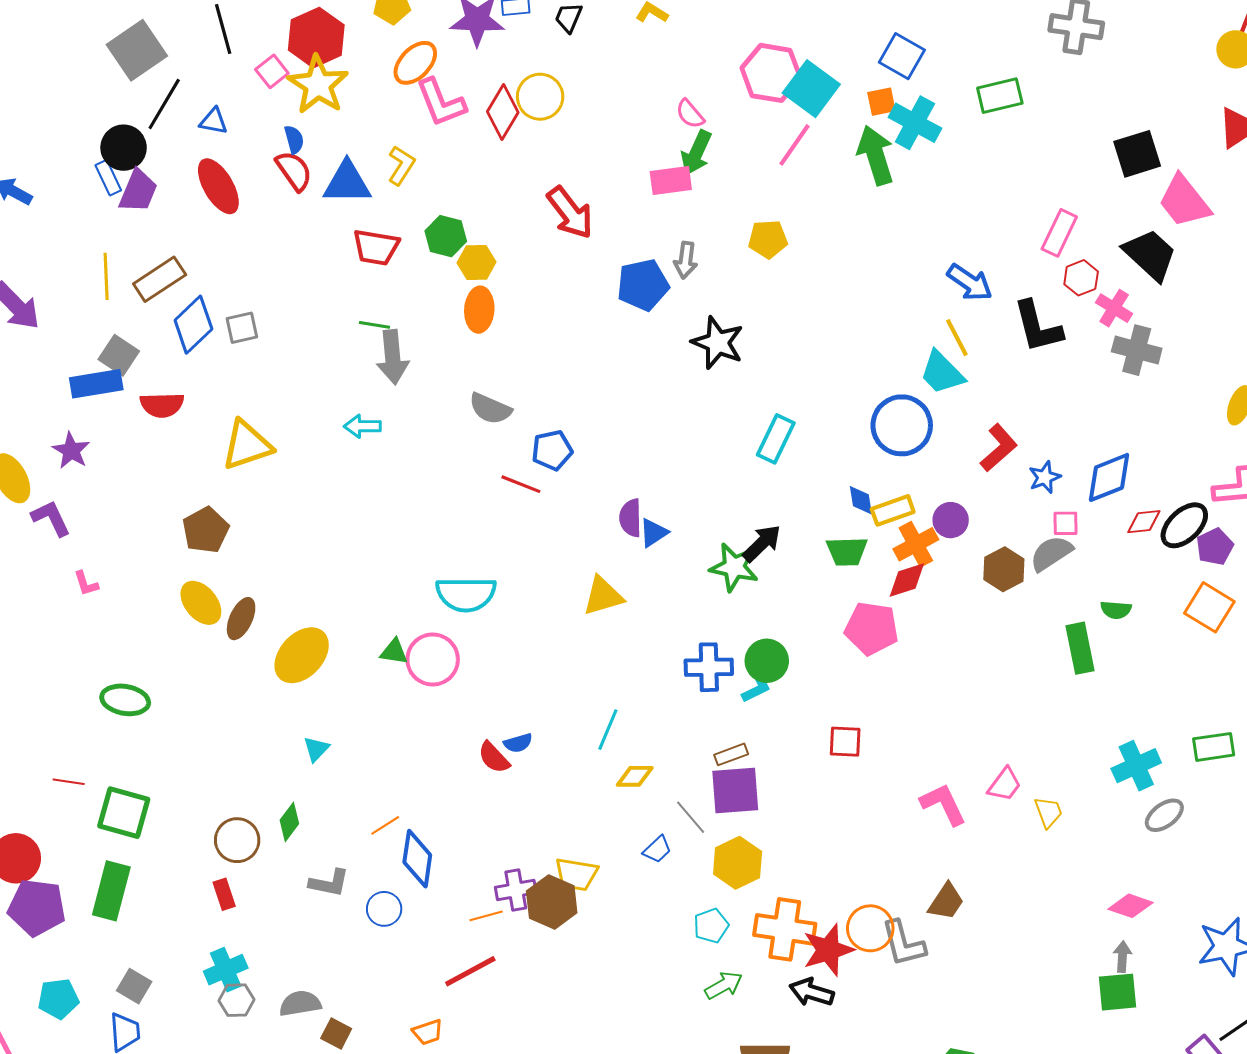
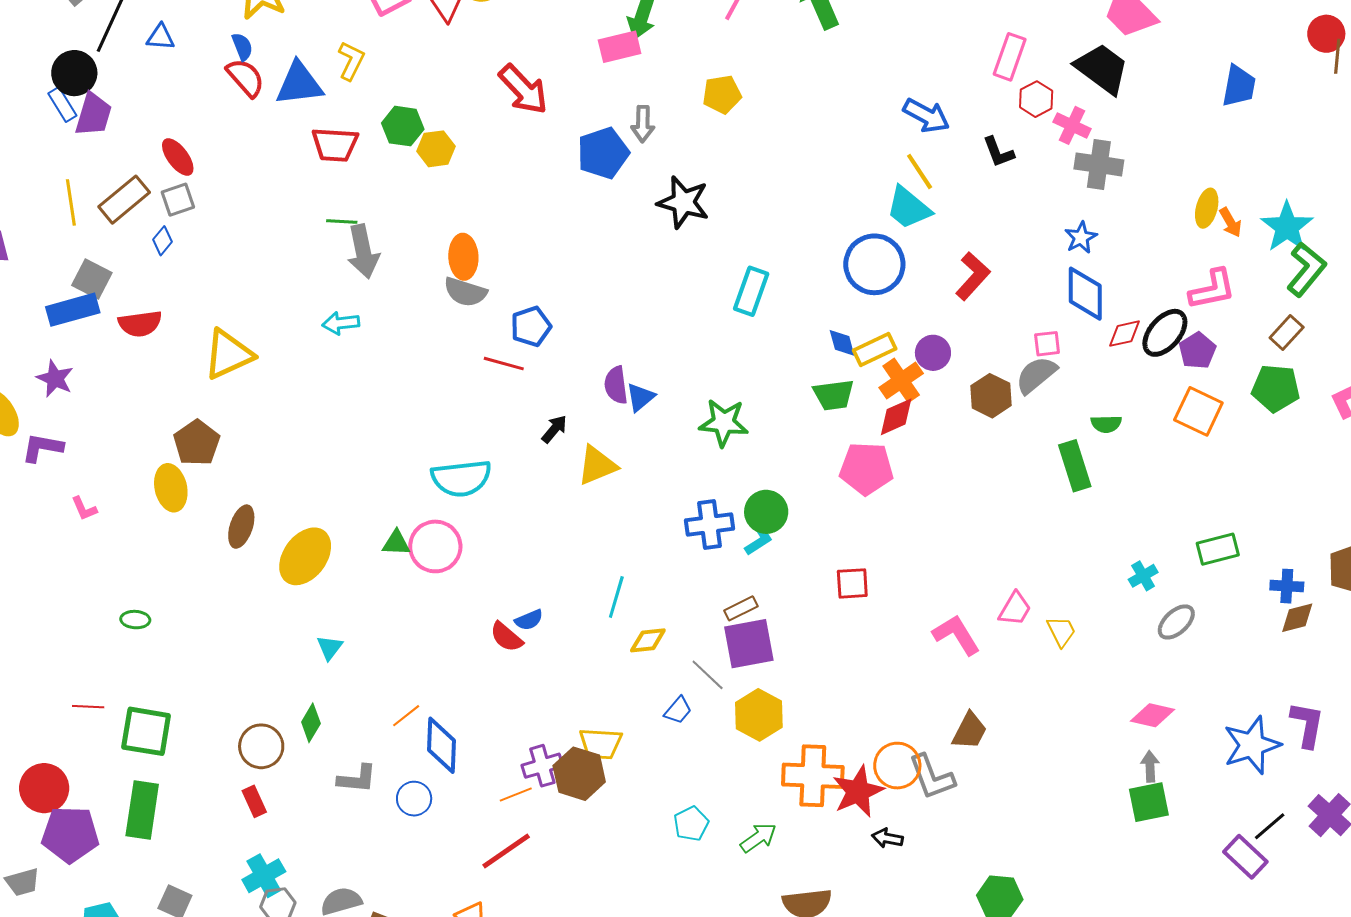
red ellipse: (218, 186) -> (178, 157), moved, size x0.7
orange ellipse: (479, 310) -> (463, 257), moved
blue diamond: (193, 325) -> (162, 241), size x0.5
black L-shape: (1038, 327) -> (998, 152), size x0.6
gray square: (242, 328) -> (178, 200), moved
blue star: (1045, 477) -> (1081, 238), moved
blue diamond: (1109, 477) -> (1085, 294), turned -62
purple L-shape: (51, 518) -> (42, 448), turned -48
black arrow: (762, 543) -> (554, 429), moved, size x0.7
yellow ellipse: (201, 603) -> (171, 488), moved, turned 33
green ellipse: (125, 700) -> (135, 620), size x0.6
cyan cross: (1136, 766) -> (1143, 576), size x0.6
cyan pentagon: (711, 926) -> (691, 824), moved
black arrow: (812, 992) -> (887, 838), moved, size x0.7

